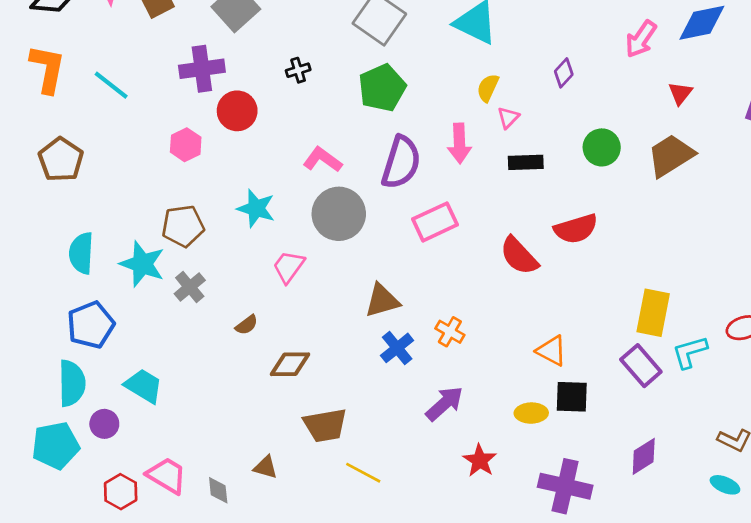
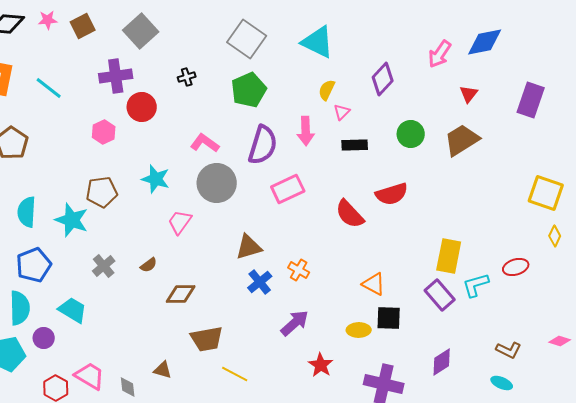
purple diamond: (564, 73) -> (383, 79), size x1.5
gray cross: (190, 287) -> (104, 266), moved

